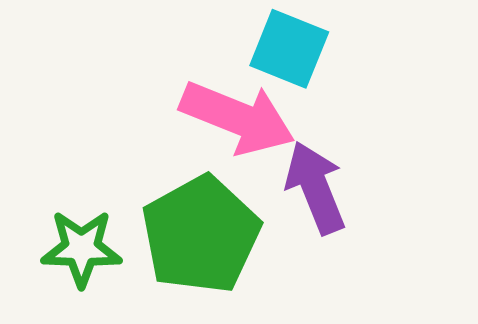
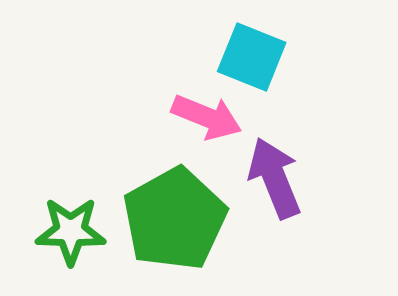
pink arrow: (238, 118) -> (207, 117), size x0.7

